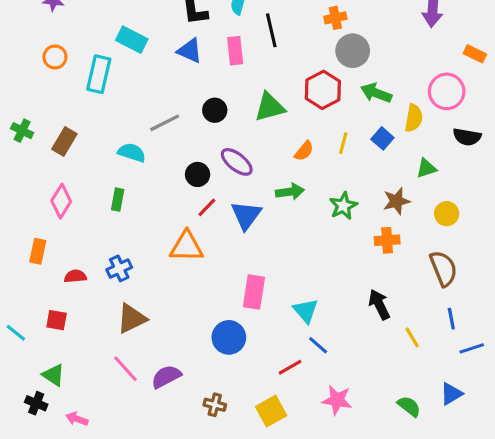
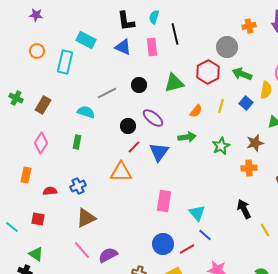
orange cross: (335, 18) -> (249, 26), moved
blue circle: (229, 337) -> (163, 244), moved

